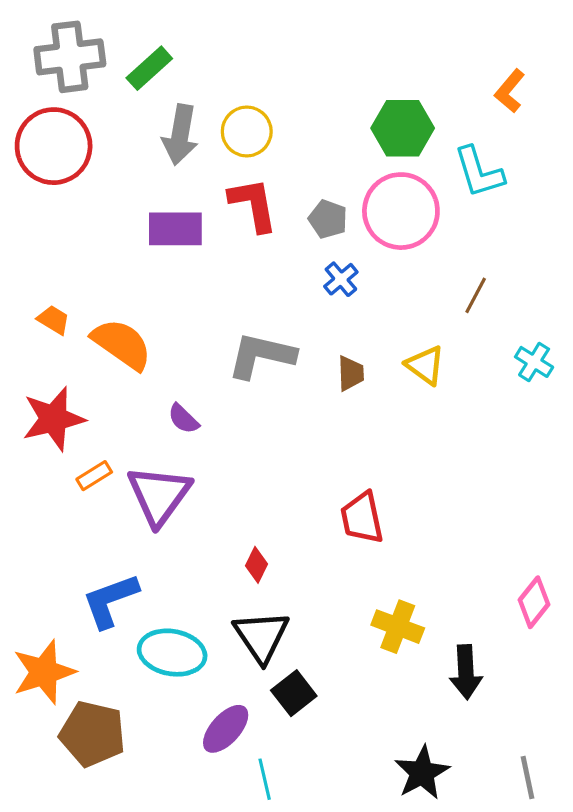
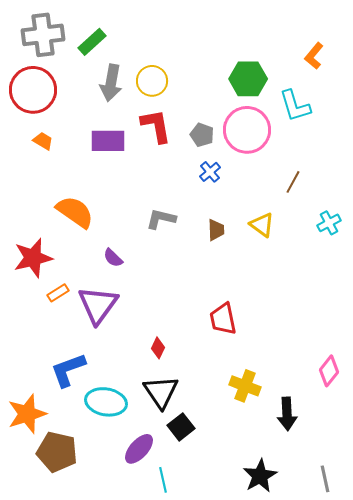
orange trapezoid: (54, 320) -> (43, 141), moved
gray L-shape: (261, 355) -> (161, 219), size x0.7
cyan cross: (534, 362) -> (329, 223), turned 30

